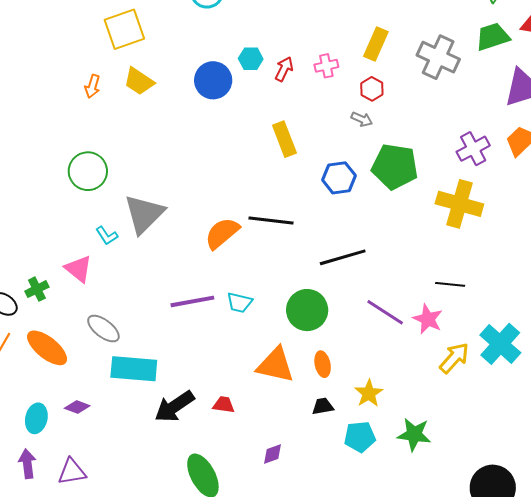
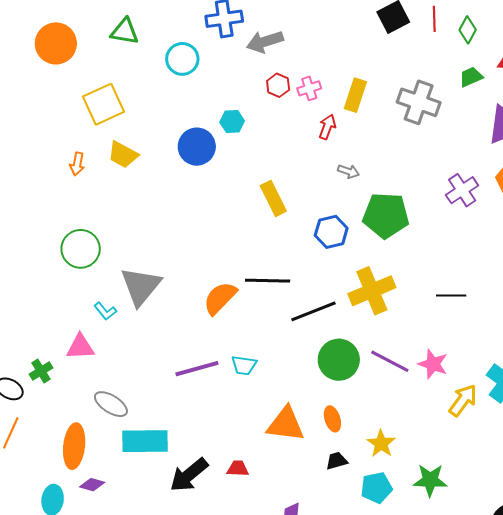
green trapezoid: (493, 37) -> (471, 77), size x0.7
pink cross: (326, 66) -> (309, 88), moved
red arrow: (284, 69) -> (327, 127), moved
red hexagon: (372, 89) -> (278, 85), moved
yellow cross: (459, 204) -> (372, 291), moved, turned -33
black line: (343, 257) -> (313, 311), moved
pink triangle: (78, 269) -> (80, 347), turned -36
black line: (450, 284) -> (451, 296), moved
green circle: (307, 310) -> (339, 360), moved
orange ellipse: (47, 348) -> (74, 446), moved, turned 63

